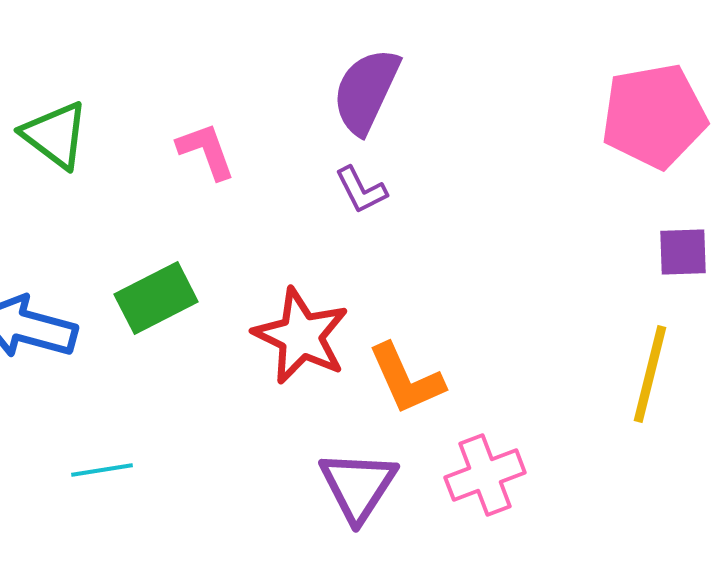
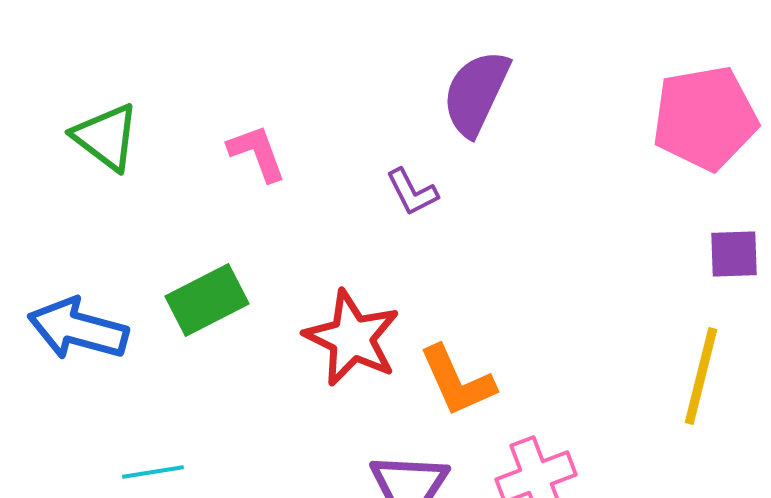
purple semicircle: (366, 91) -> (476, 93), moved

